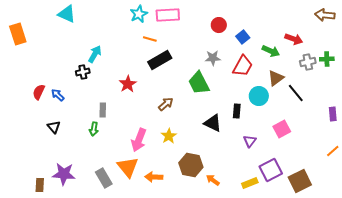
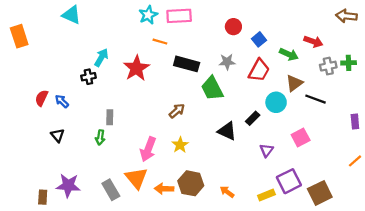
black rectangle: (160, 60) -> (187, 64), moved, turned 45
red star: (128, 84) -> (136, 68), moved, size x1.4
black line: (296, 93) -> (316, 99), turned -30
black rectangle: (237, 111) -> (253, 118), turned 40
brown hexagon: (191, 165) -> (191, 183), moved

